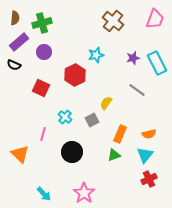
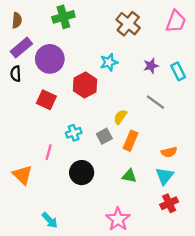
green cross: (42, 23) -> (63, 17), moved
purple circle: (44, 52) -> (50, 59), size x1.6
cyan rectangle: (157, 63) -> (178, 71), size x0.7
black semicircle: (14, 65) -> (16, 74), turned 64
cyan cross: (65, 117) -> (74, 133), turned 32
orange rectangle: (120, 134) -> (130, 141), moved
green triangle: (114, 155) -> (129, 176), turned 32
pink star: (84, 193) -> (118, 219), moved

